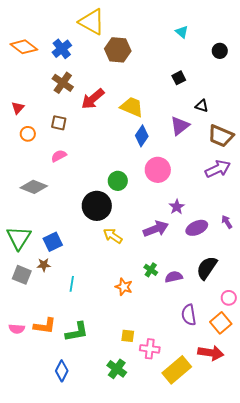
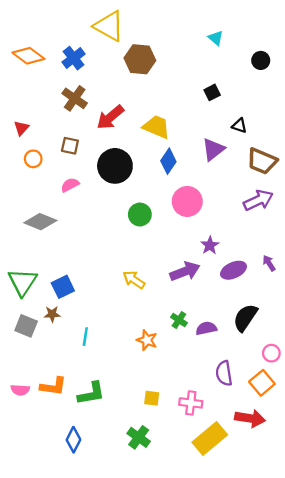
black circle: (97, 206) -> (115, 166), moved
pink cross: (150, 349) -> (191, 403), moved

